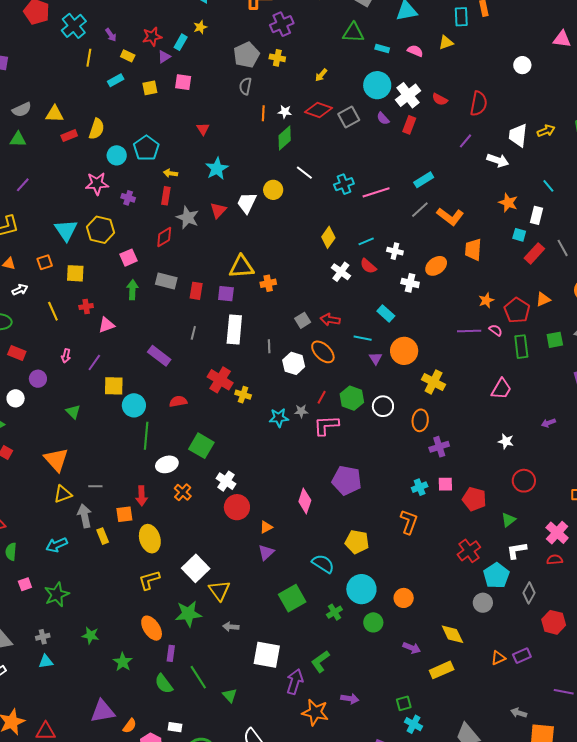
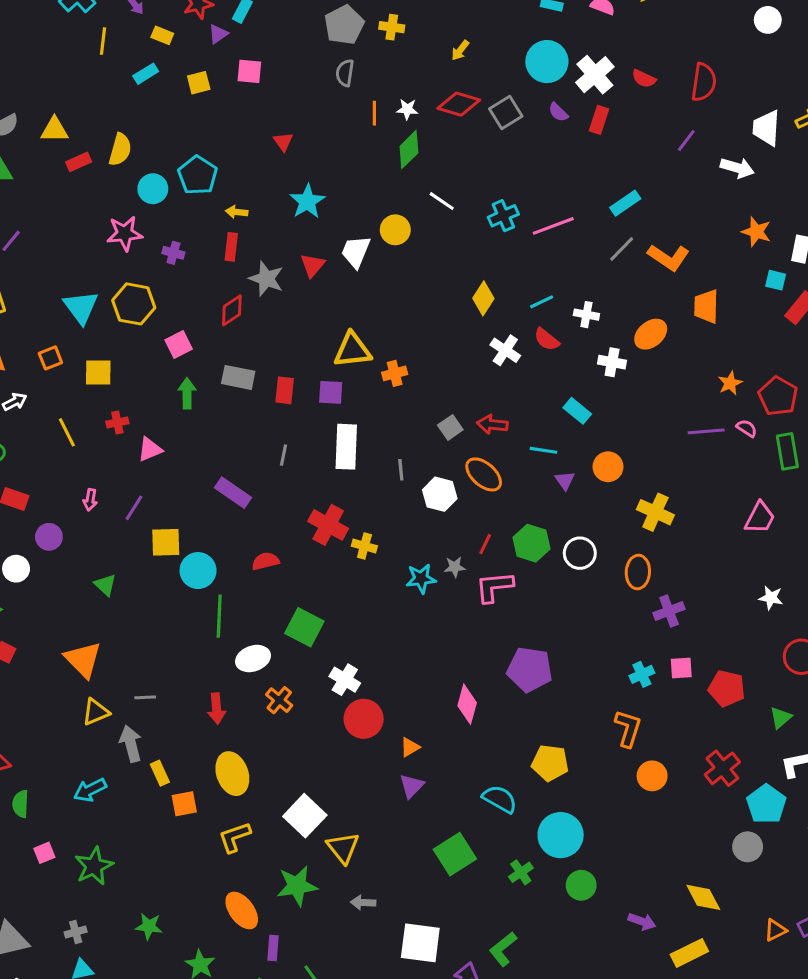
orange circle: (404, 351) -> (608, 467), size x0.7
orange square: (124, 514) -> (184, 804), moved
orange circle: (404, 598) -> (652, 776), moved

